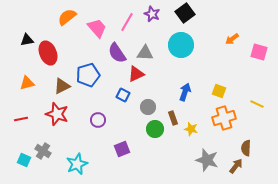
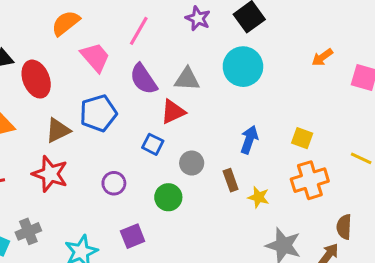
pink line: (127, 22) -> (139, 31), moved
pink trapezoid: (97, 28) -> (95, 57), moved
green circle: (155, 129) -> (168, 197), moved
purple square: (122, 149) -> (133, 236), moved
gray cross: (43, 151) -> (28, 231), turned 35

